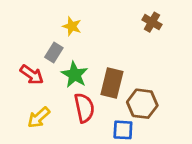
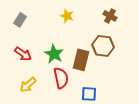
yellow star: (72, 26) -> (67, 16), moved
gray rectangle: (54, 53) -> (20, 20), moved
brown hexagon: (142, 104) -> (103, 46), moved

